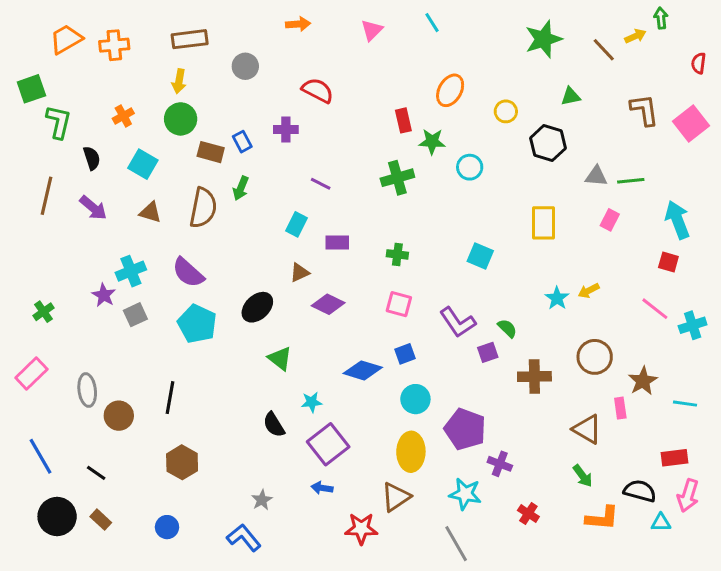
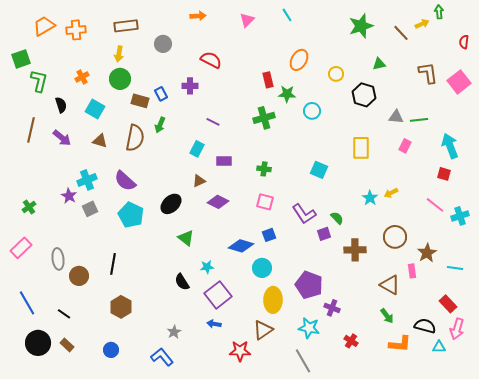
cyan circle: (415, 399) -> (262, 268), moved
red rectangle: (674, 458) -> (448, 304), turned 54

